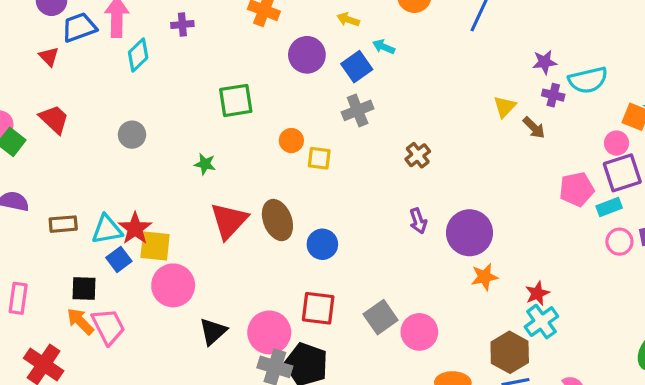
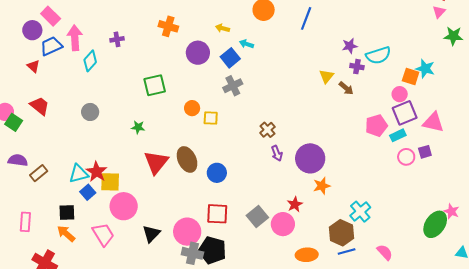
brown cross: (418, 155) -> (267, 130), moved
brown rectangle: (63, 224) -> (39, 173), moved, turned -30
red star: (537, 293) -> (295, 204), moved
pink trapezoid: (108, 327) -> (103, 234), moved

